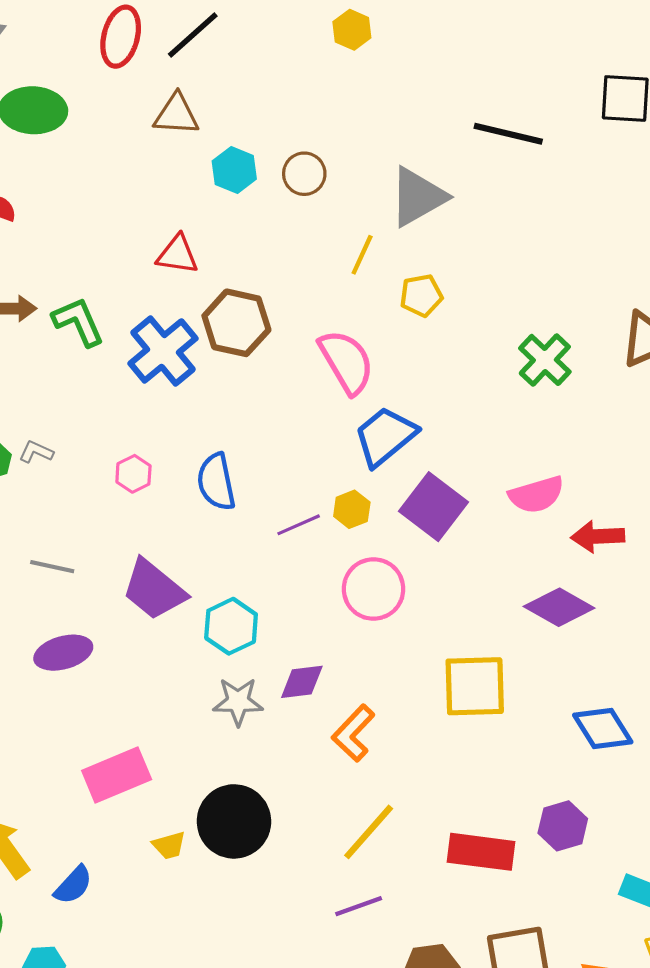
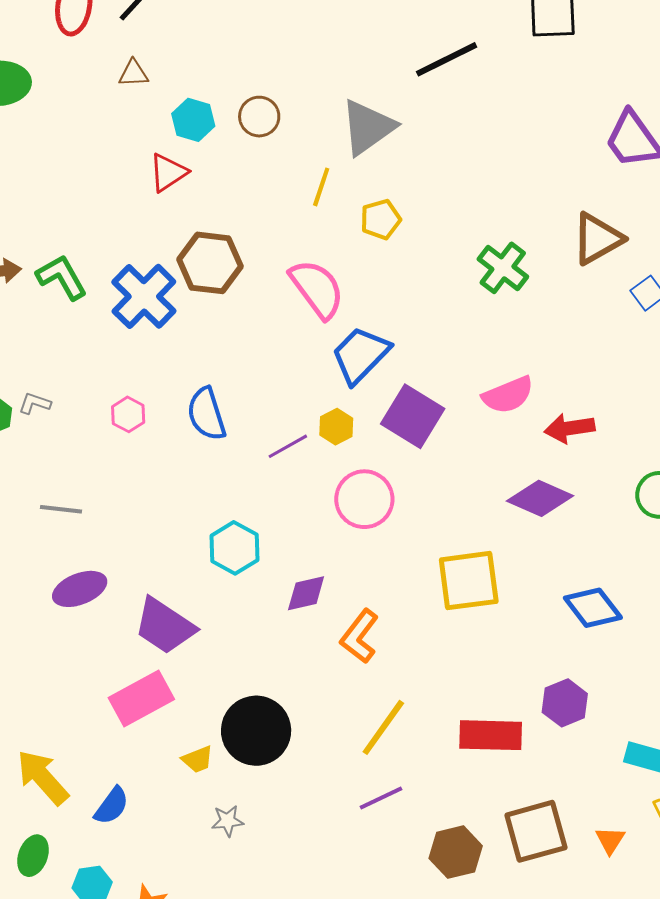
brown triangle: (176, 114) -> (133, 73), size x0.7
black line: (508, 134) -> (447, 59), turned -34
red triangle: (177, 255) -> (168, 173), moved, turned -36
purple trapezoid: (154, 590) -> (165, 626), moved
gray star: (238, 702) -> (228, 821), moved, size x0.7

